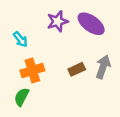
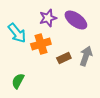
cyan arrow: (20, 39) -> (17, 33), size x1.5
orange cross: (32, 70) -> (41, 44), moved

